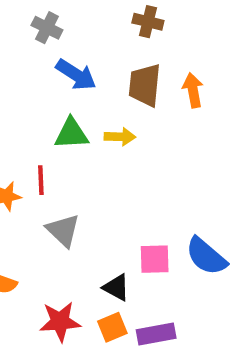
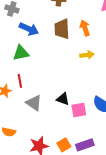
green triangle: (71, 134) -> (21, 53), moved
yellow arrow: (120, 137) -> (87, 55), moved
black triangle: (116, 287) -> (63, 99), moved

